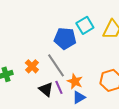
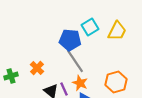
gray line: (56, 65) -> (75, 61), moved

